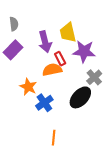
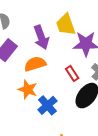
red rectangle: (60, 59) -> (72, 73), moved
orange semicircle: (52, 70) -> (35, 64), moved

